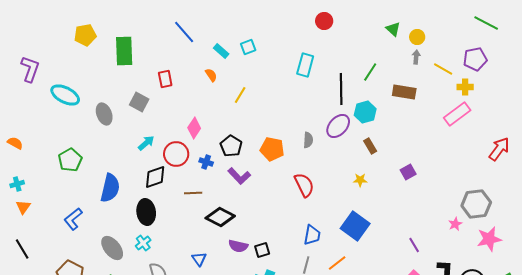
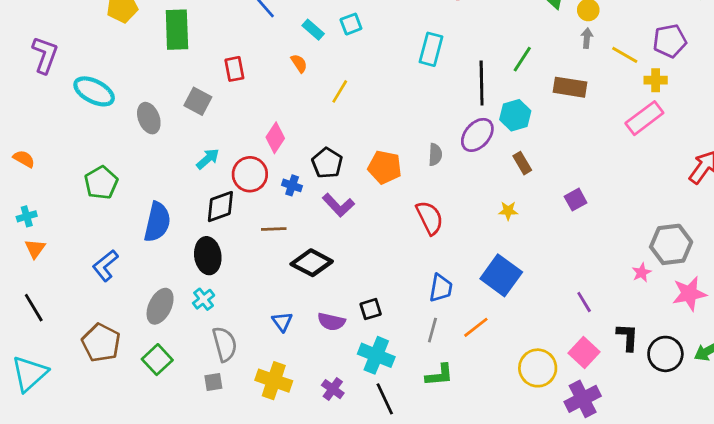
purple semicircle: (238, 246) -> (331, 322), moved
gray ellipse: (112, 248) -> (160, 306), turned 65

